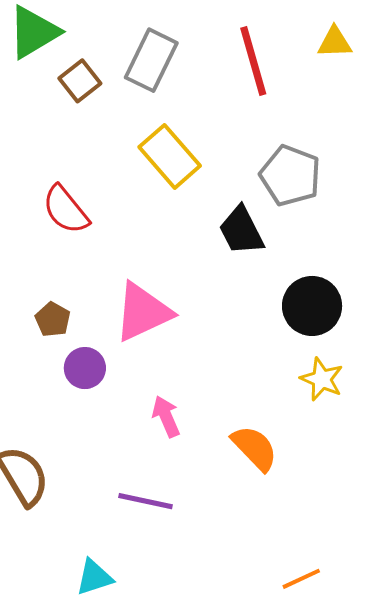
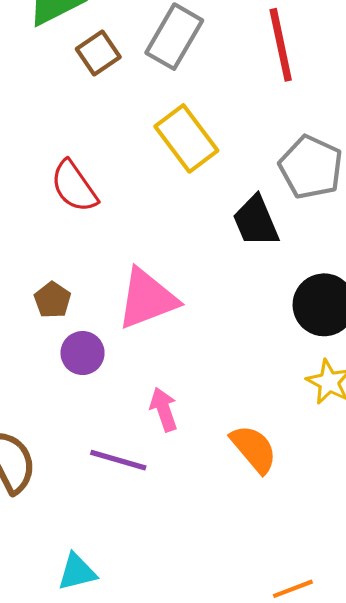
purple line: (146, 501) -> (118, 460), moved

